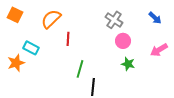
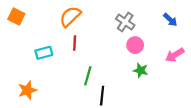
orange semicircle: (51, 19) -> (70, 16), moved
cyan rectangle: (31, 48) -> (44, 53), moved, turned -42
orange star: (16, 63) -> (27, 90), moved

